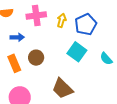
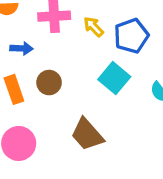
yellow arrow: (62, 20) -> (94, 27), turned -64

